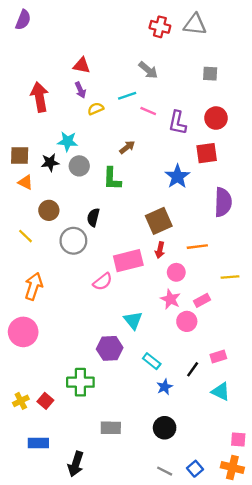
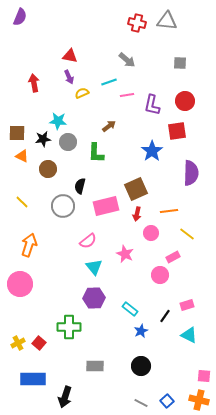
red arrow: (40, 97) -> (34, 83), size x0.7
pink line: (148, 111) -> (127, 95), turned -32
brown circle: (49, 210) -> (48, 169), moved
pink rectangle: (128, 261) -> (106, 206), moved
yellow line: (230, 277) -> (187, 234), moved, turned 42
pink star: (170, 299) -> (125, 254), moved
cyan triangle: (133, 320) -> (94, 267), moved
blue rectangle: (38, 443) -> (33, 379), size x1.4

